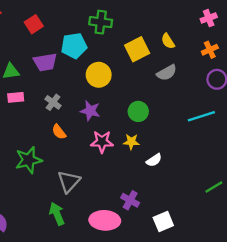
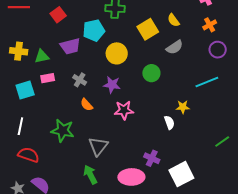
green circle: (138, 111) -> (151, 73), moved
yellow star: (131, 142) -> (183, 107), moved
green star: (29, 160) -> (63, 131), turned 30
white semicircle: (154, 160) -> (169, 122), turned -72
white square: (163, 221) -> (181, 174), size x1.4

